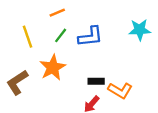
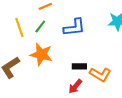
green line: (61, 35) -> (40, 26), moved
orange star: (53, 68) -> (41, 54), turned -30

